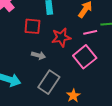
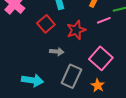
red square: (32, 26) -> (46, 24), turned -36
pink square: (85, 57) -> (101, 58), moved

